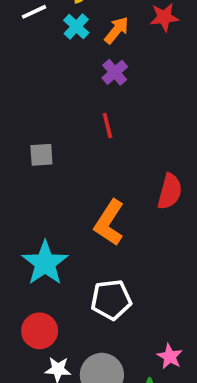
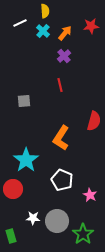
white pentagon: (111, 300) -> (62, 180), turned 30
red circle: (40, 331) -> (13, 189), moved
pink star: (170, 357) -> (90, 195), moved

